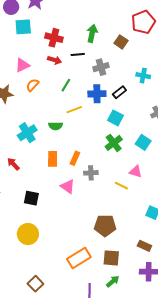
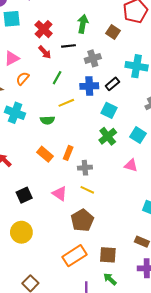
red cross: (54, 38) -> (44, 29), turned 30
red arrow: (55, 60) -> (45, 52), turned 32
cyan cross: (143, 76) -> (137, 66), size x1.5
cyan cross: (27, 133) -> (15, 113), moved, turned -36
orange rectangle: (53, 159) -> (45, 154), turned -49
pink triangle: (68, 186) -> (60, 193), moved
yellow line: (121, 186) -> (87, 190), moved
black square: (31, 198) -> (24, 195), turned -35
brown pentagon: (105, 226) -> (82, 220), moved, turned -30
green arrow: (113, 281) -> (110, 279), turned -96

